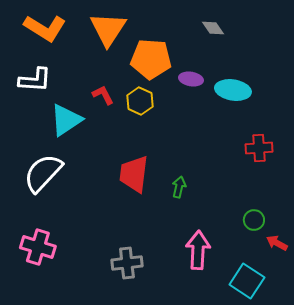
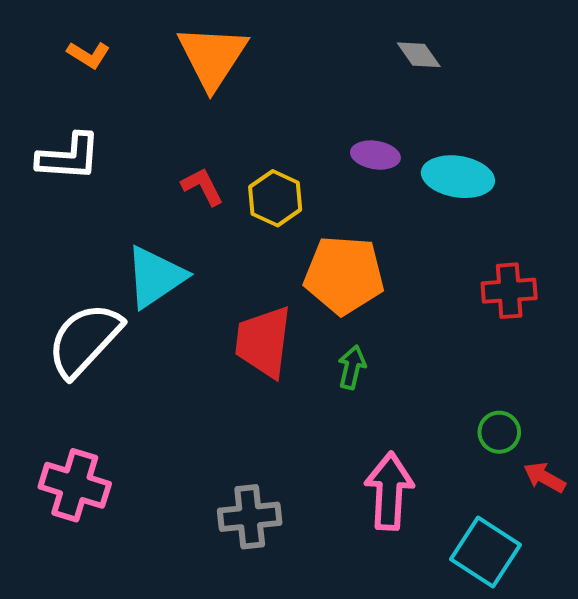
orange L-shape: (45, 28) -> (88, 55), size x0.5
orange pentagon: (151, 59) -> (344, 275), moved
cyan triangle: (66, 120) -> (155, 277), moved

